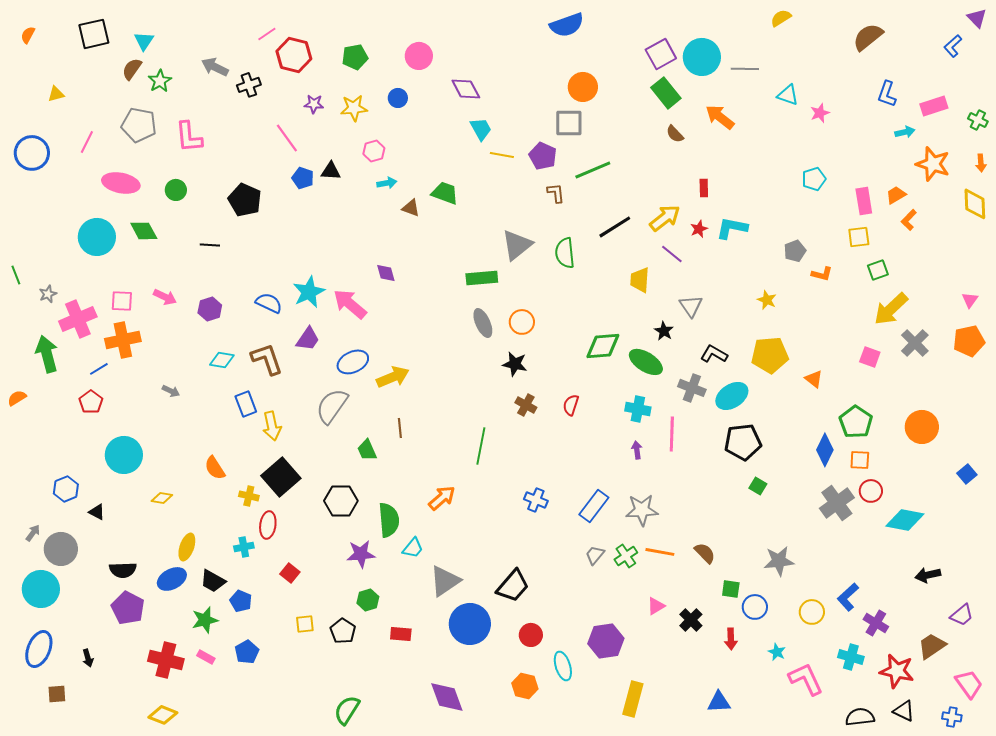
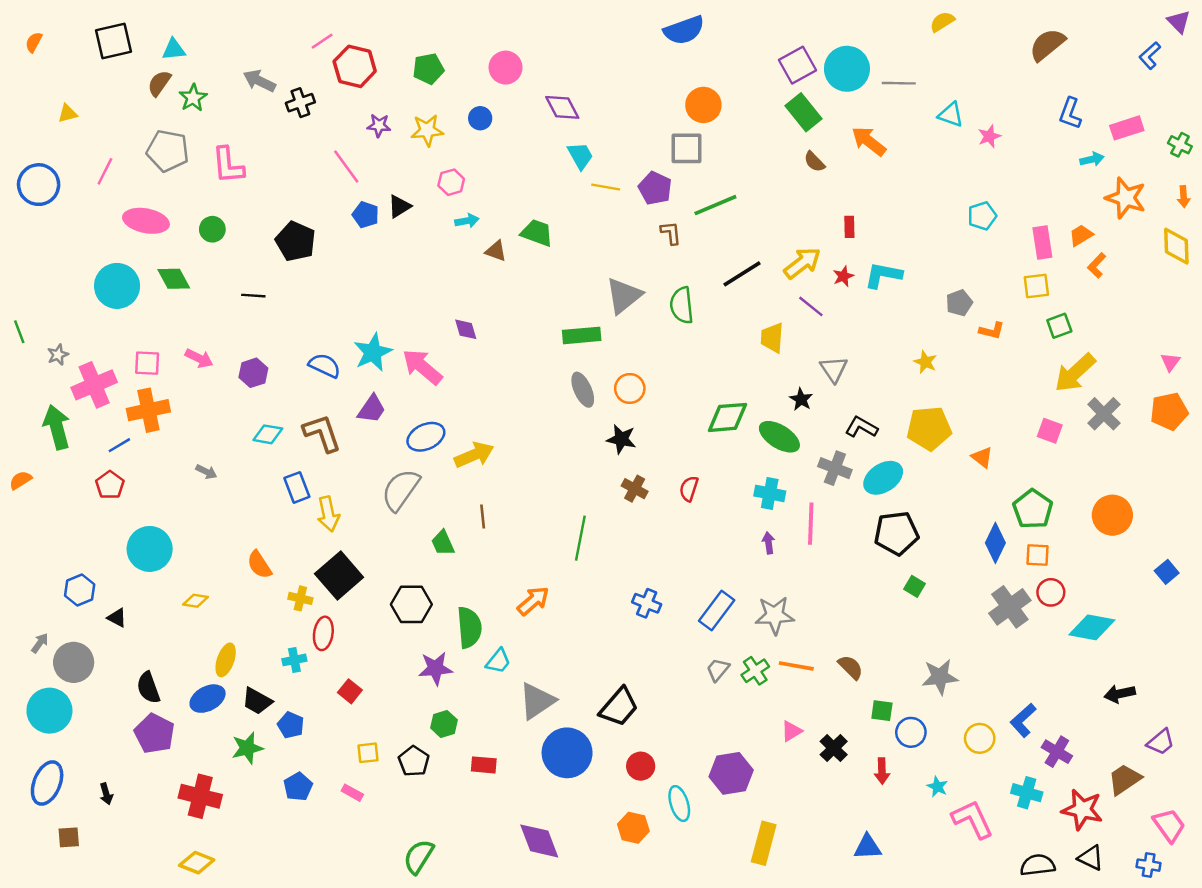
cyan triangle: (144, 41) -> (174, 49), turned 50
black triangle: (331, 171) -> (399, 206), turned -35
black semicircle: (123, 570) -> (148, 688), turned 72
pink rectangle: (206, 657) -> (352, 793), moved

